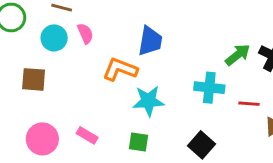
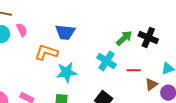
blue trapezoid: (150, 41) -> (65, 32), turned 90
cyan cross: (209, 88) -> (107, 61), turned 30

